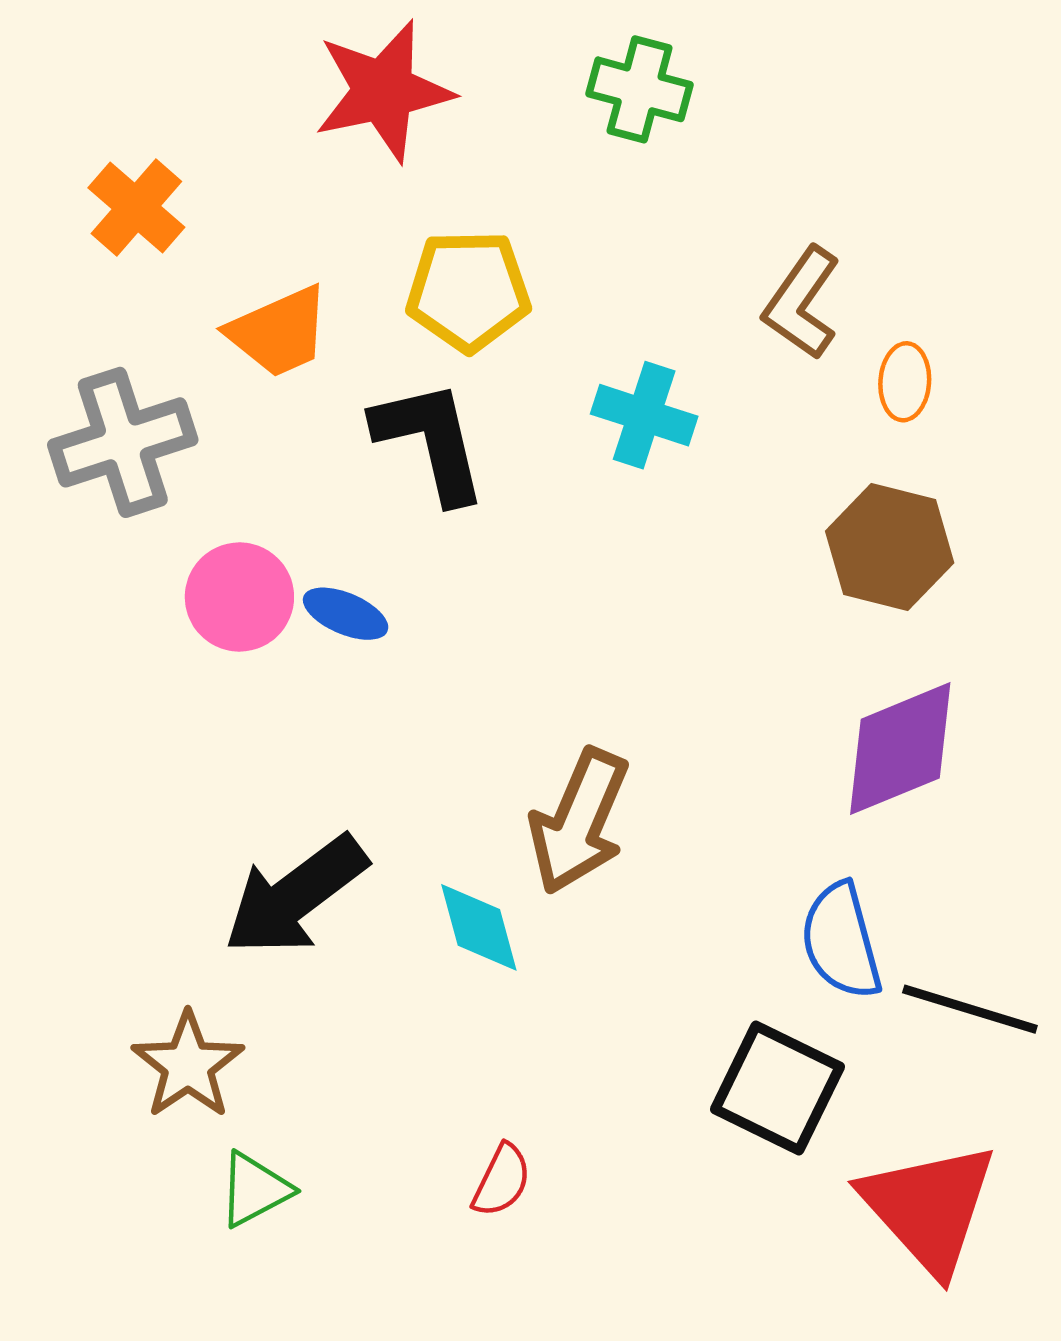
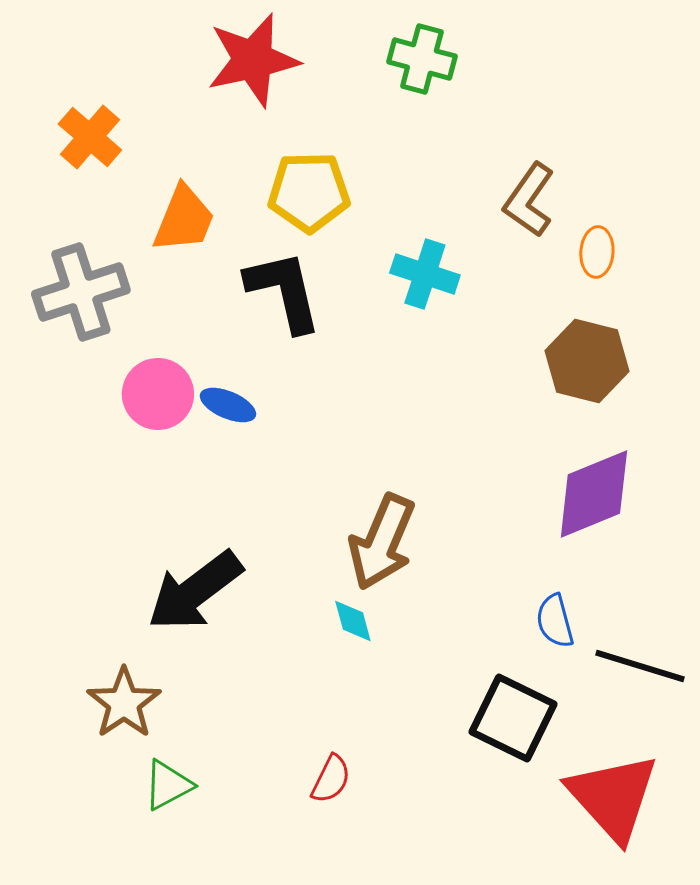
orange trapezoid: (279, 332) -> (184, 219), turned -44
cyan diamond: (479, 927) -> (353, 621), moved, size x0.7
blue semicircle: (841, 941) -> (555, 621), size x0.7

